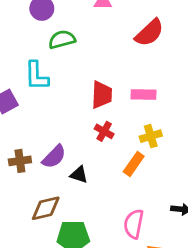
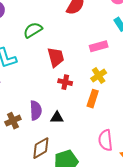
green semicircle: (62, 39) -> (33, 30), moved
pink rectangle: (144, 95) -> (99, 46), moved
purple semicircle: (54, 157) -> (36, 110), turned -30

